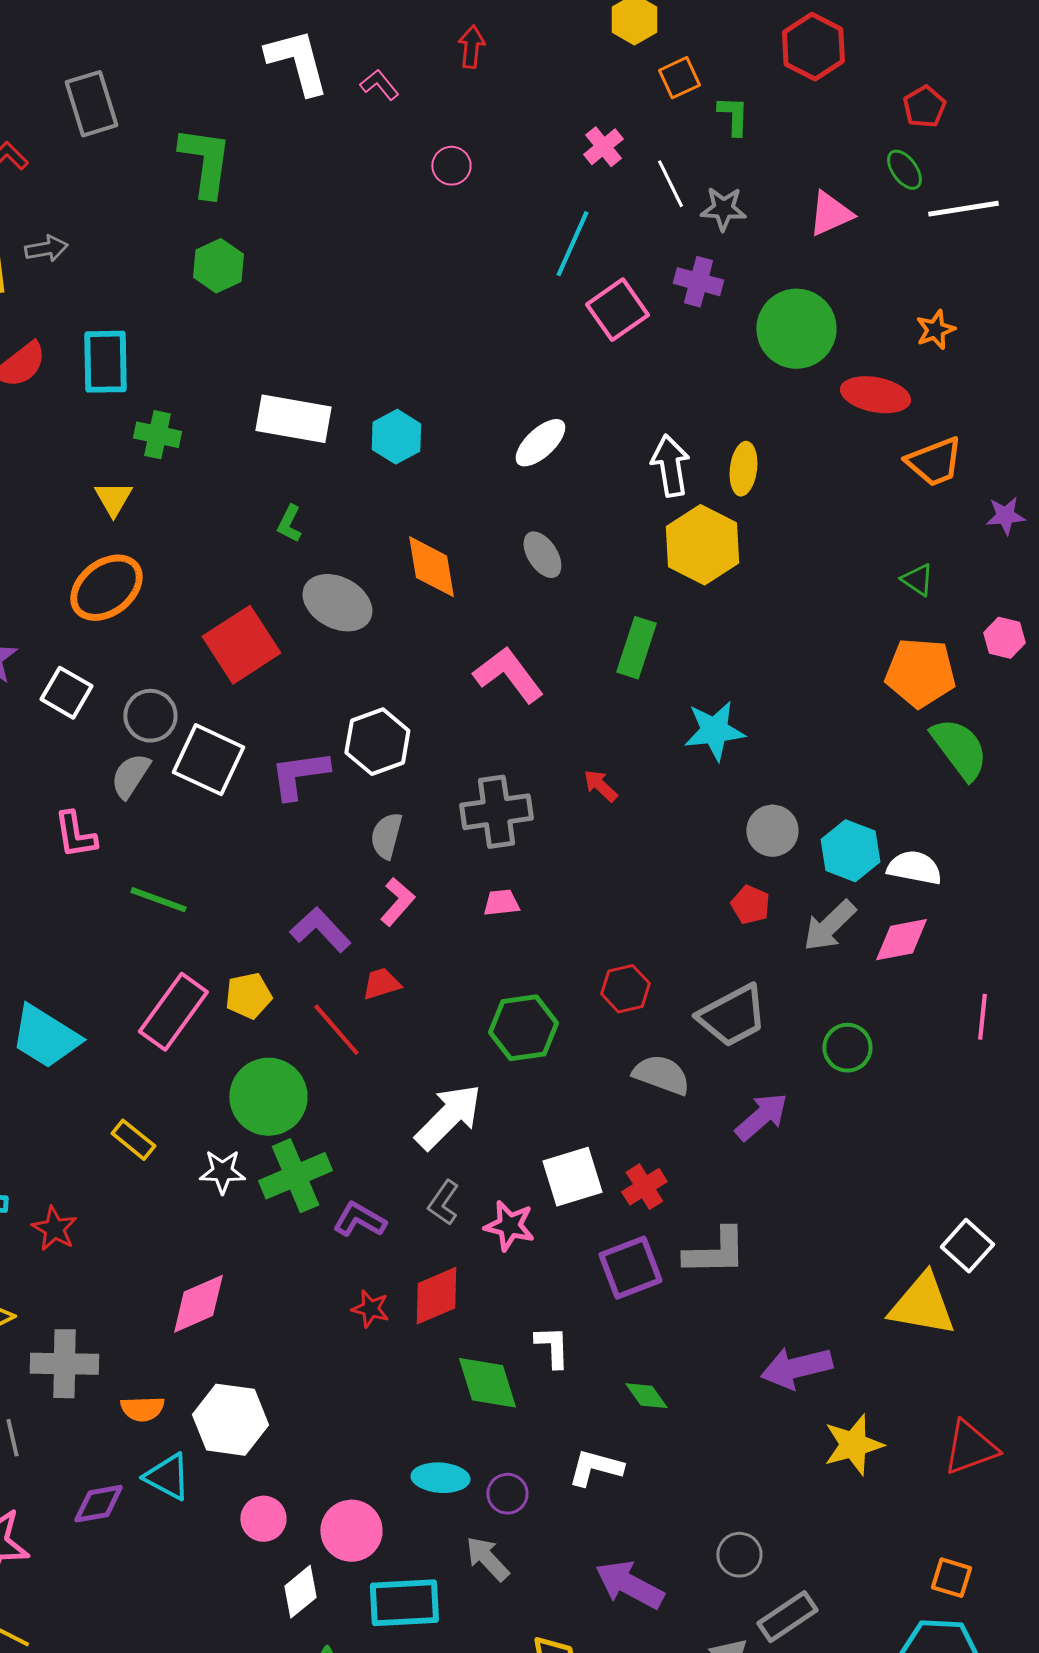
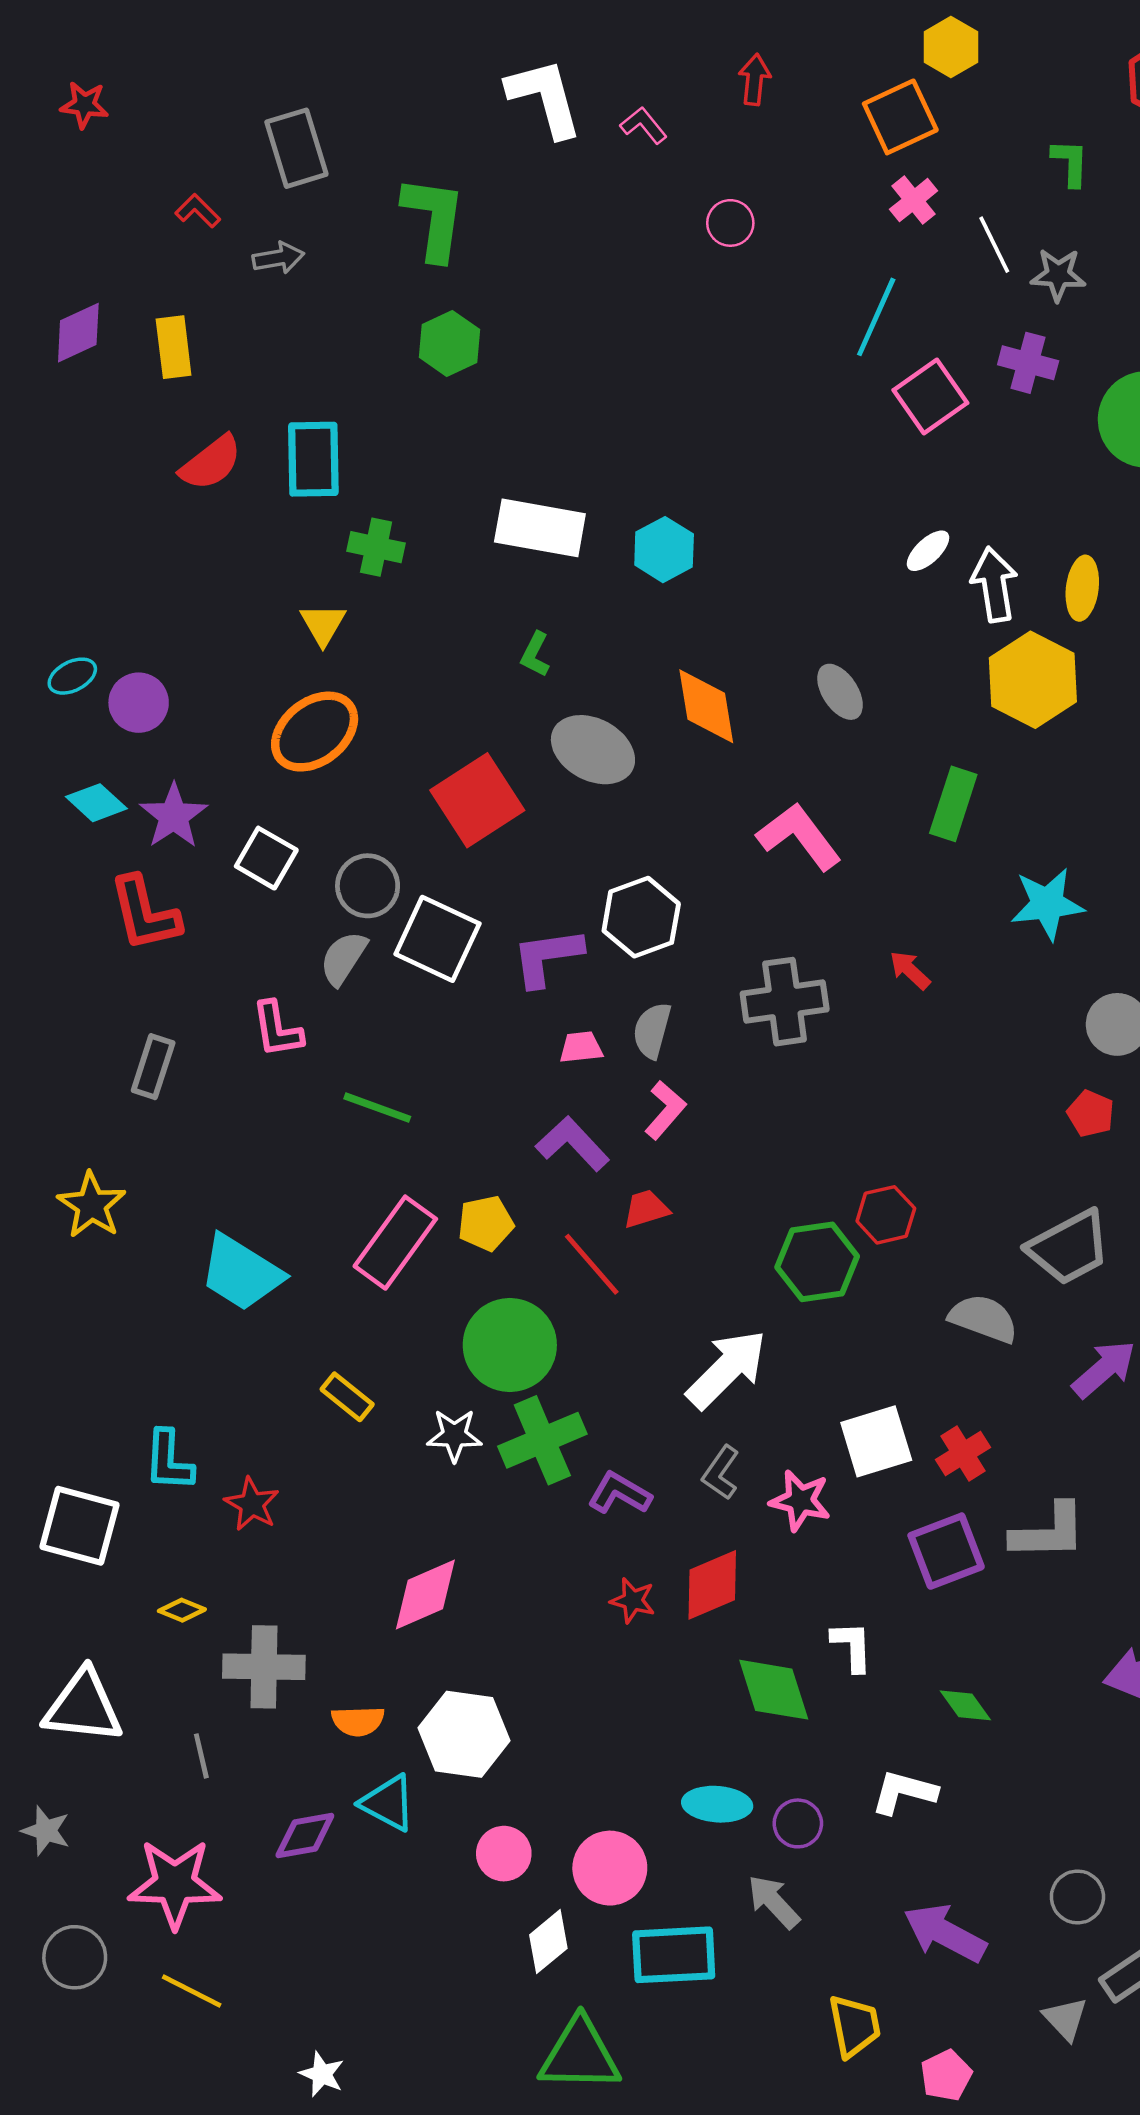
orange square: (679, 78) -> (900, 117), moved, size x1.5
gray arrow: (46, 249) -> (278, 258), moved
white ellipse: (540, 443) -> (928, 551), moved, size x0.7
pink trapezoid: (501, 903) -> (581, 1047), moved
red hexagon: (625, 989) -> (886, 1215), moved

